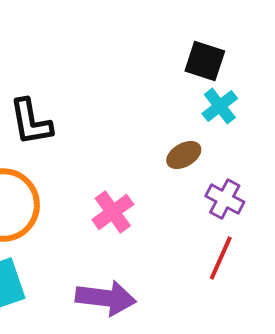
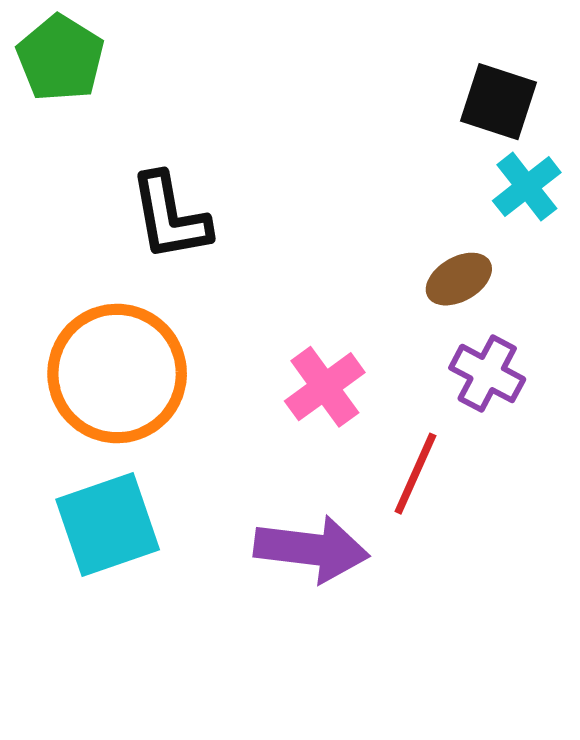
purple cross: (225, 199) -> (487, 373), moved
red line: (221, 258) -> (415, 474), moved

